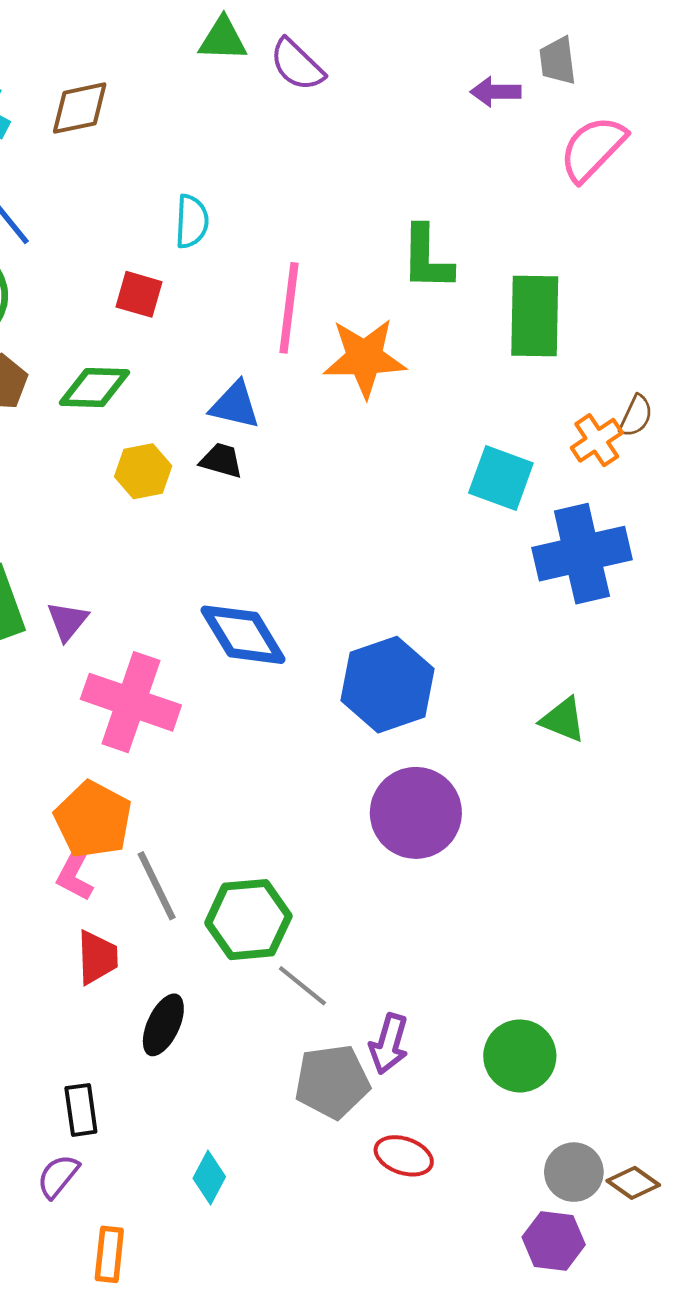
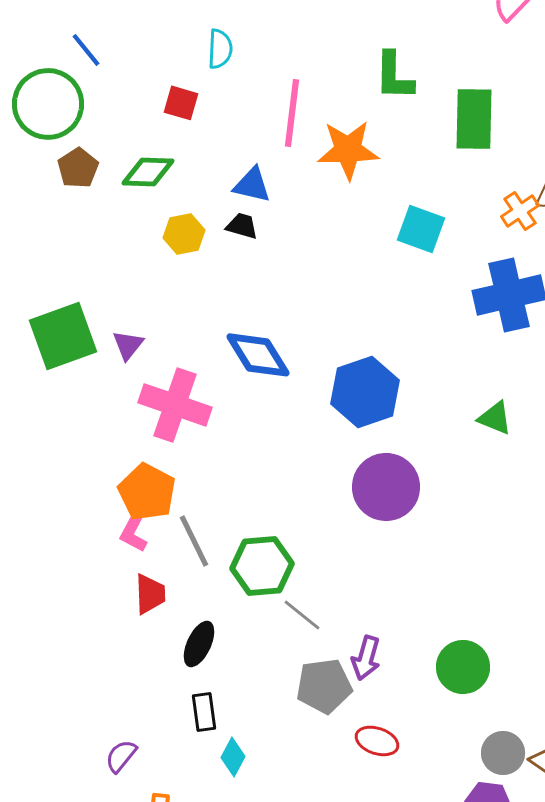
cyan square: (501, 478) -> (421, 229), moved
black rectangle: (81, 1110) -> (204, 712), moved

